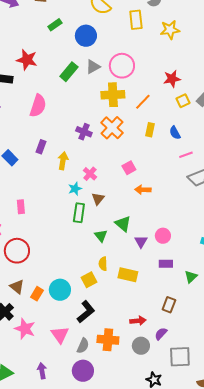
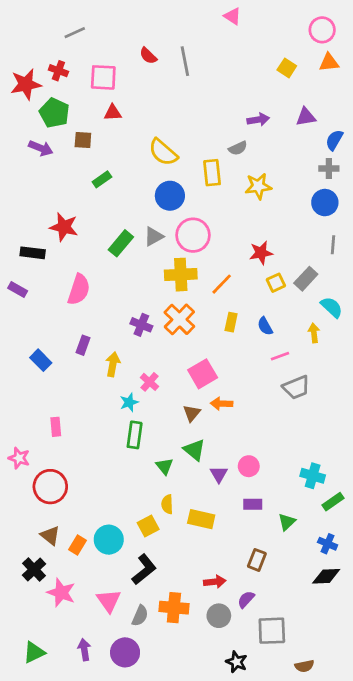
blue circle: (86, 36) -> (170, 196), moved
pink square: (129, 168) -> (203, 374), size x1.5
brown triangle: (98, 199) -> (192, 413), moved
purple circle: (83, 371) -> (125, 652), moved

